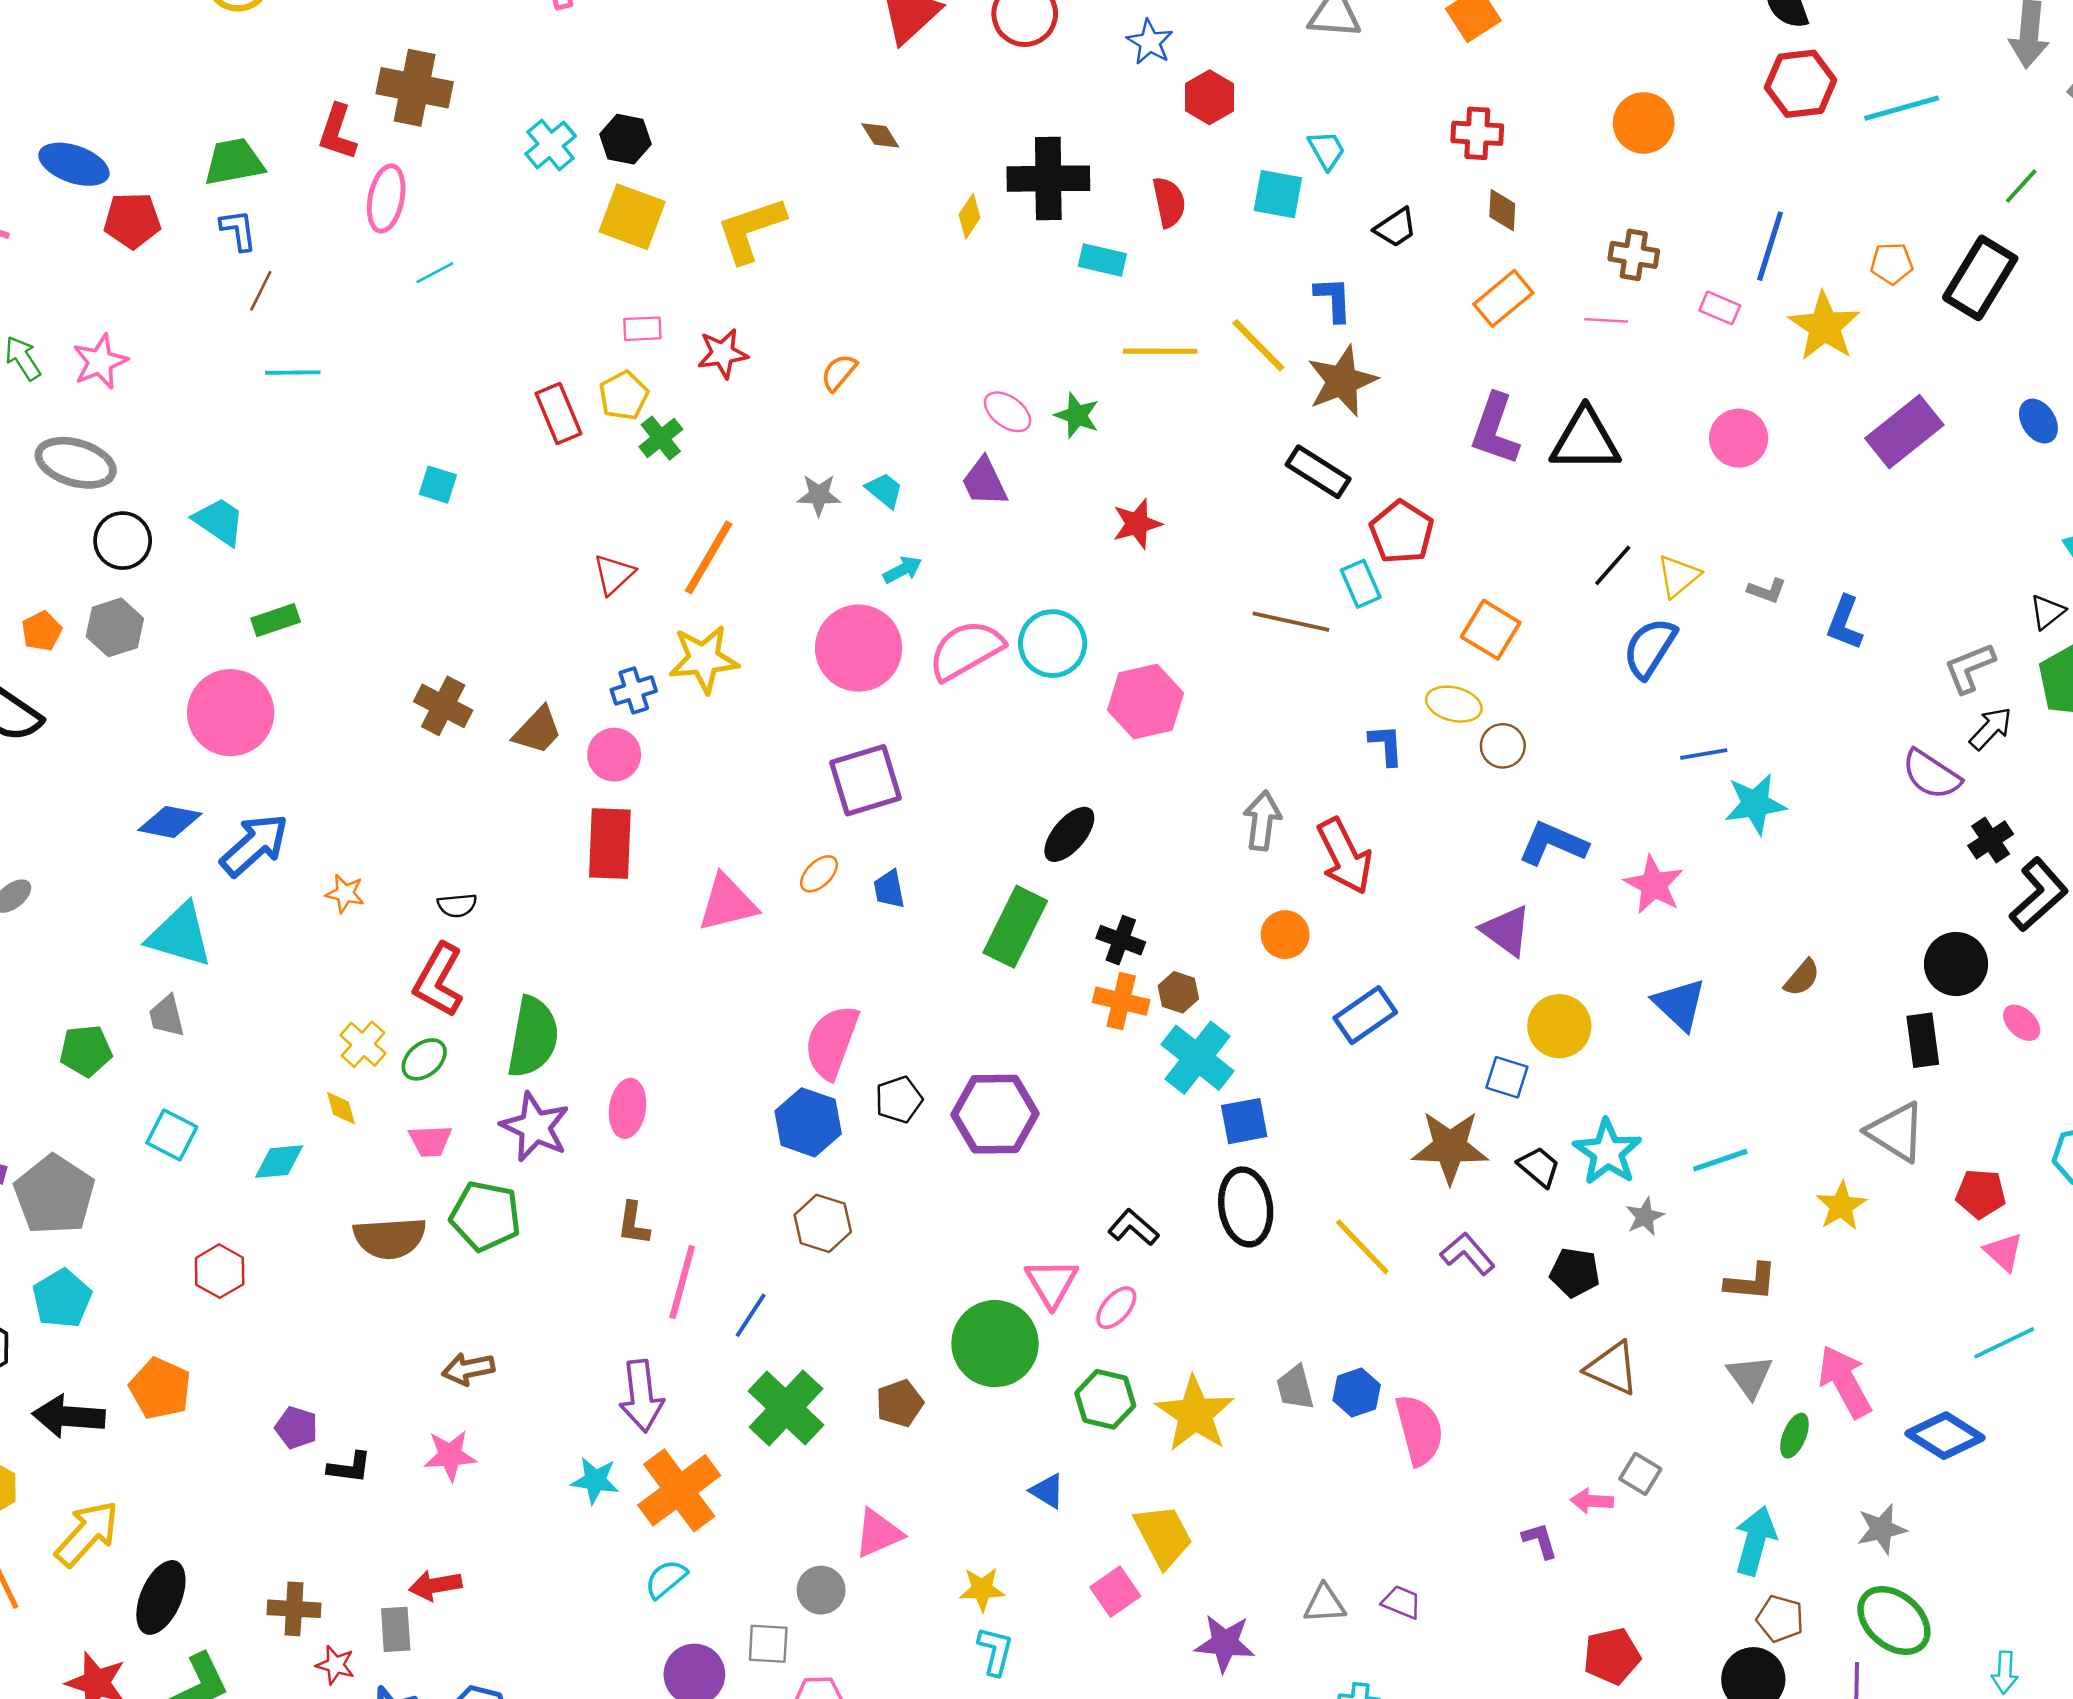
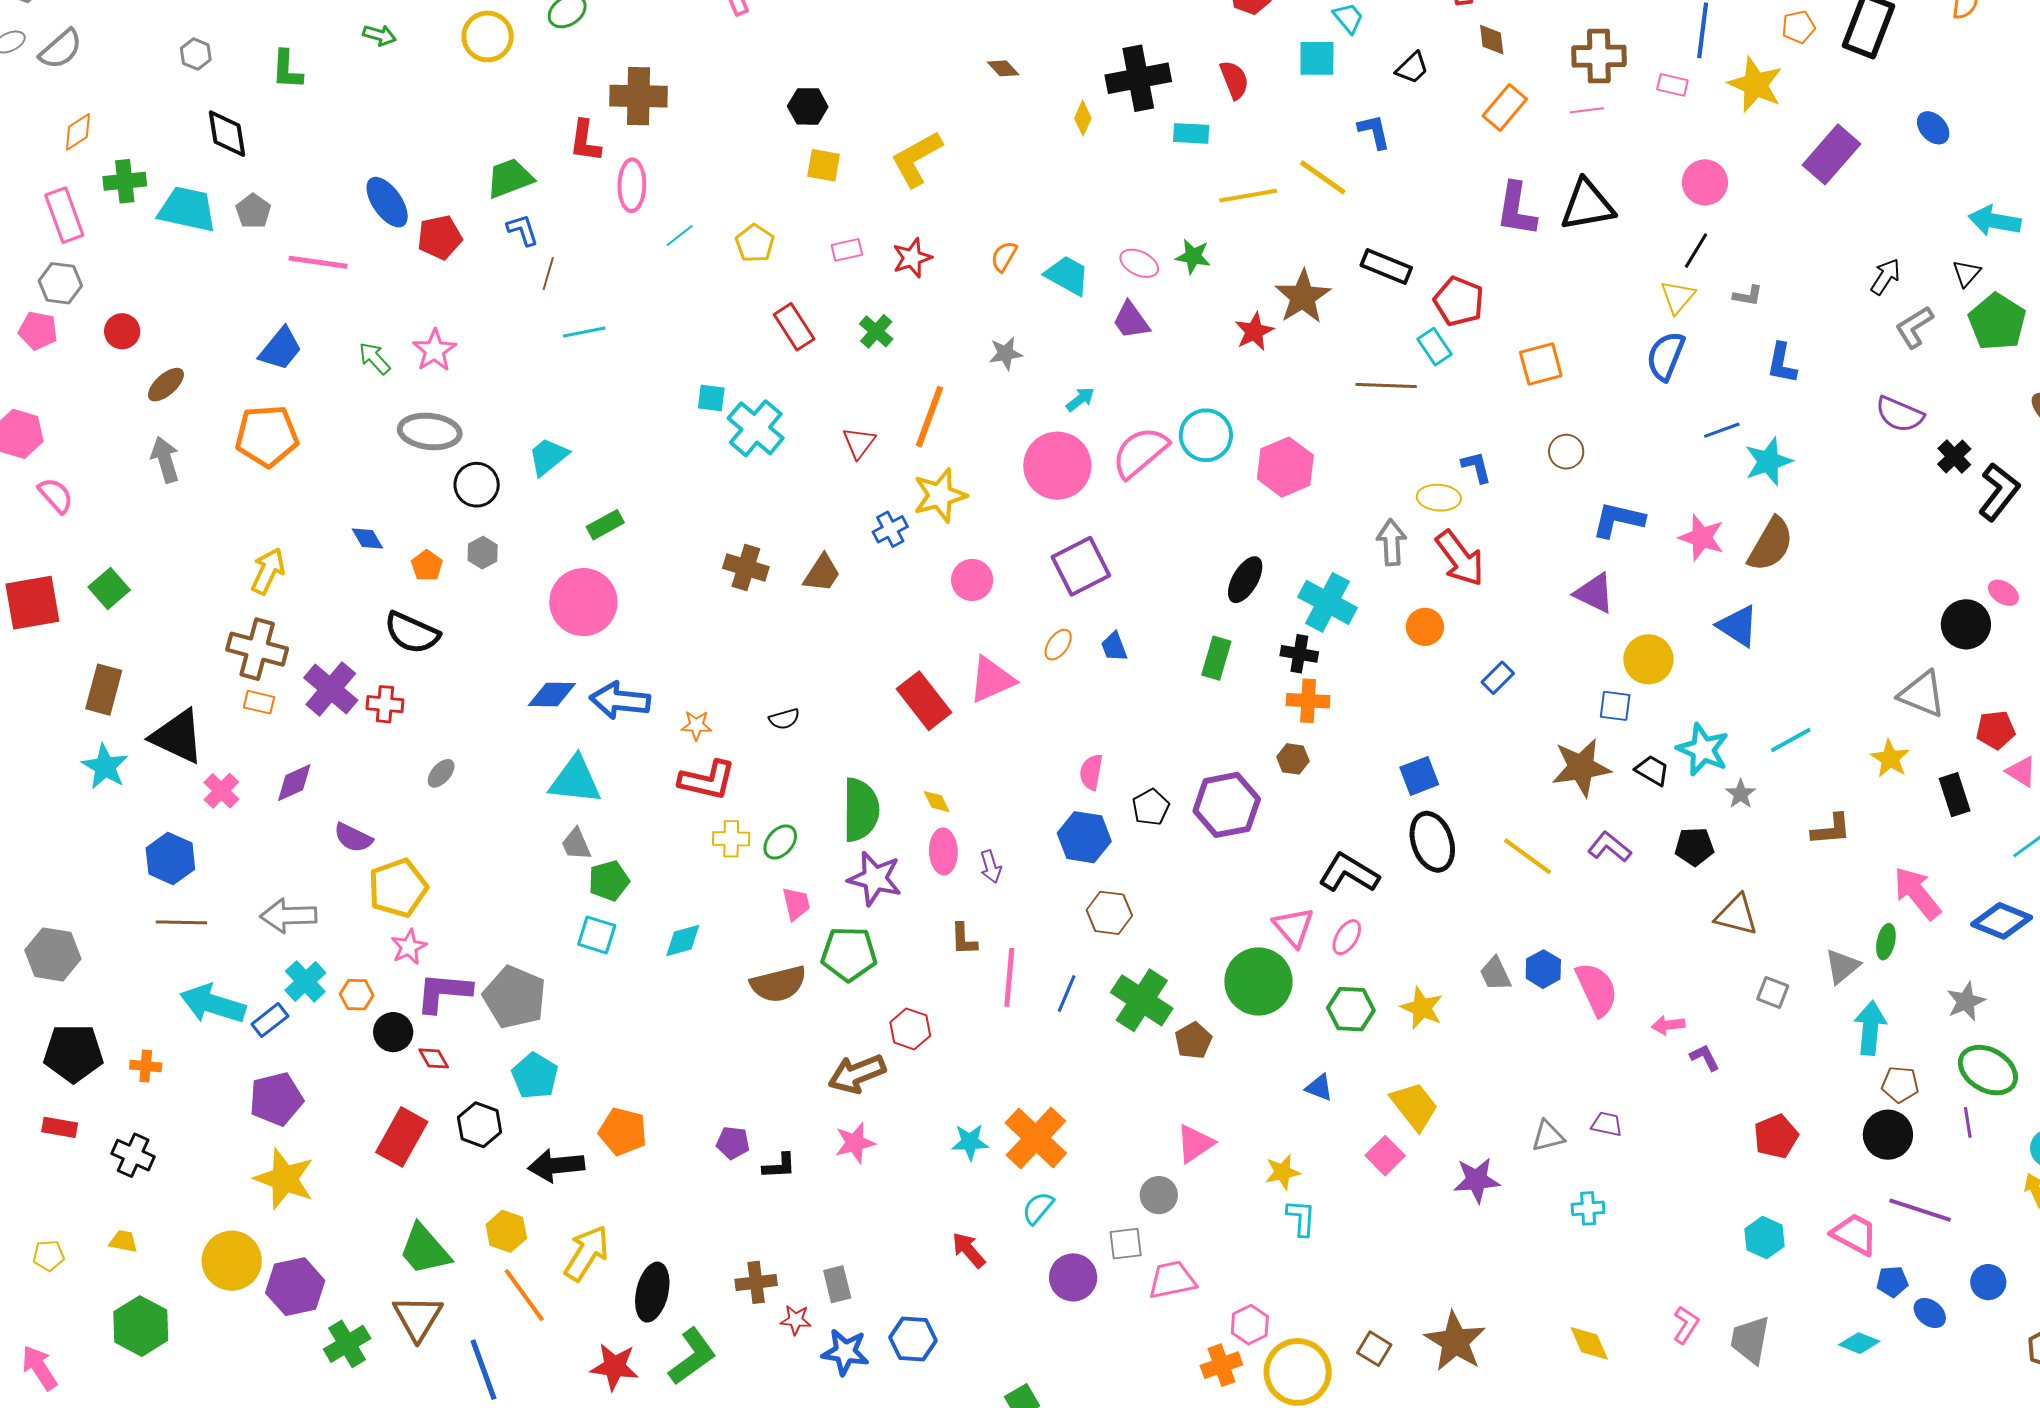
cyan cross: (551, 145) -> (756, 428), moved, size x1.4
blue ellipse: (74, 164) -> (387, 202), turned 46
yellow square: (632, 217) -> (824, 165), size x0.7
brown cross: (1634, 255) -> (1599, 56), size x1.4
brown star: (1342, 381) -> (1303, 297), moved
yellow pentagon: (624, 396) -> (755, 243), moved
cyan trapezoid: (884, 490) -> (1067, 275), moved, size x1.5
cyan trapezoid: (219, 521) -> (548, 457), turned -63
black line: (1613, 565) -> (1696, 251), moved
blue L-shape: (1845, 623) -> (1782, 363), moved
gray hexagon: (115, 627) -> (483, 553), size x0.7
orange square: (1491, 630) -> (1541, 364), turned -36
yellow ellipse: (1454, 704) -> (1439, 498), moved
black arrow: (1991, 728) -> (1885, 277), moved
pink circle: (614, 755) -> (972, 580), moved
red rectangle: (610, 843) -> (924, 701), moved, turned -30
blue arrow: (254, 845) -> (620, 700), turned -122
green rectangle: (1015, 927) -> (1216, 658), size x0.7
black circle: (1956, 964) -> (1966, 624), moved
brown semicircle: (1802, 978) -> (1771, 544), moved, size x1.8
red L-shape: (438, 980) -> (707, 780), moved, turned -96
brown hexagon: (1178, 992) -> (1293, 759), moved
blue rectangle: (1365, 1015) -> (1498, 678), size x0.7
black rectangle: (1923, 1040) -> (1955, 795), moved
pink semicircle: (832, 1042) -> (1091, 772), size x0.6
yellow cross: (363, 1044) -> (731, 839), turned -30
green pentagon: (86, 1051) -> (609, 881), moved
cyan cross: (1197, 1058) -> (1328, 602), moved
yellow diamond: (341, 1108) -> (937, 802), moved
pink trapezoid: (430, 1141) -> (796, 904), turned -90
black L-shape: (1133, 1227) -> (1349, 873), size x1.5
red hexagon: (220, 1271) -> (910, 1029), moved
brown arrow: (468, 1369) -> (857, 1074), size x1.4
gray triangle: (1750, 1376) -> (1842, 966), moved, turned 36
purple arrow: (641, 1396) -> (991, 867), moved, size x0.6
green cross: (786, 1408) -> (1142, 1000), moved
yellow star: (1195, 1414) -> (1422, 1008), size x0.7
pink arrow: (1592, 1501) -> (1668, 1025), moved
red arrow: (435, 1585) -> (969, 1250), moved, turned 69

